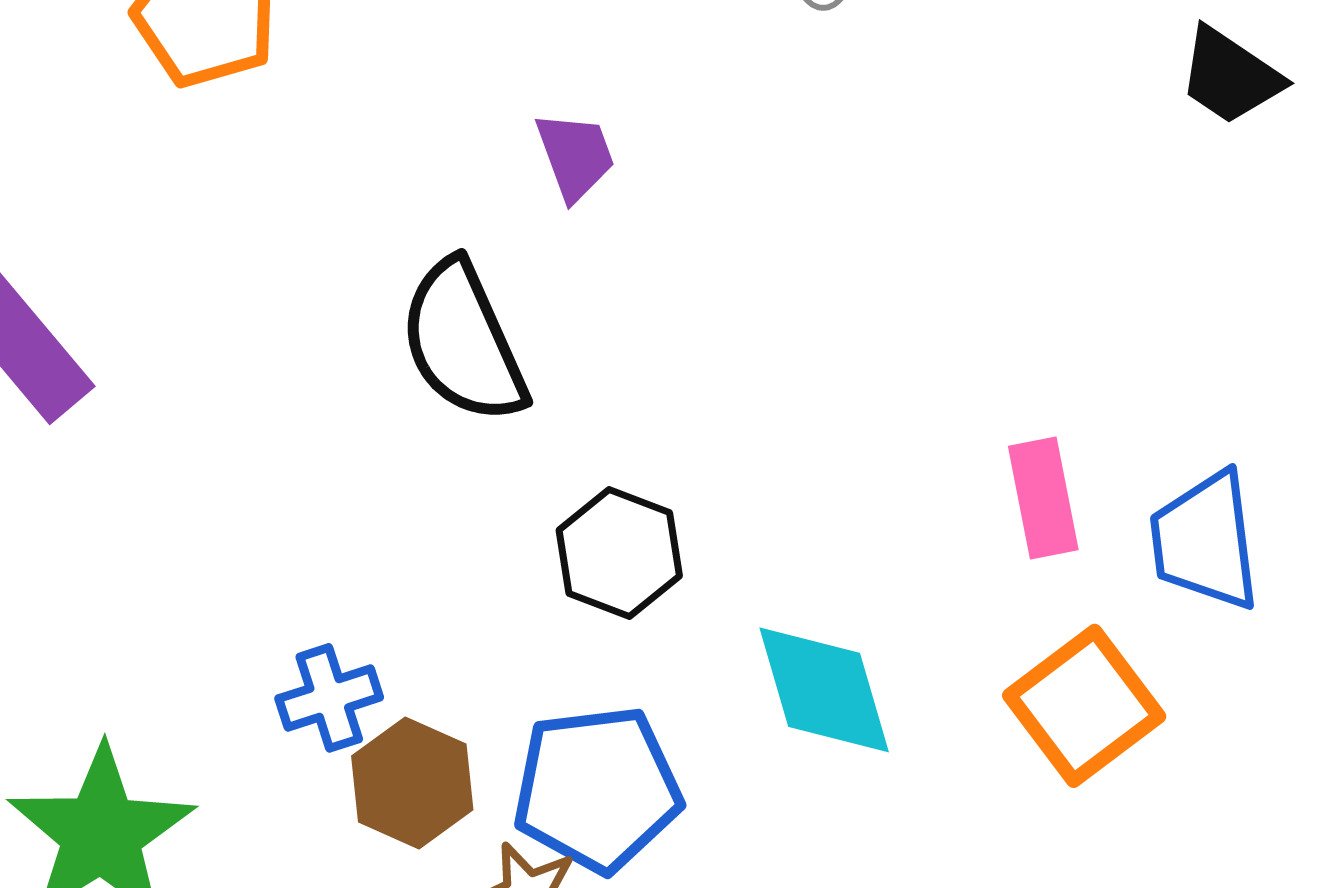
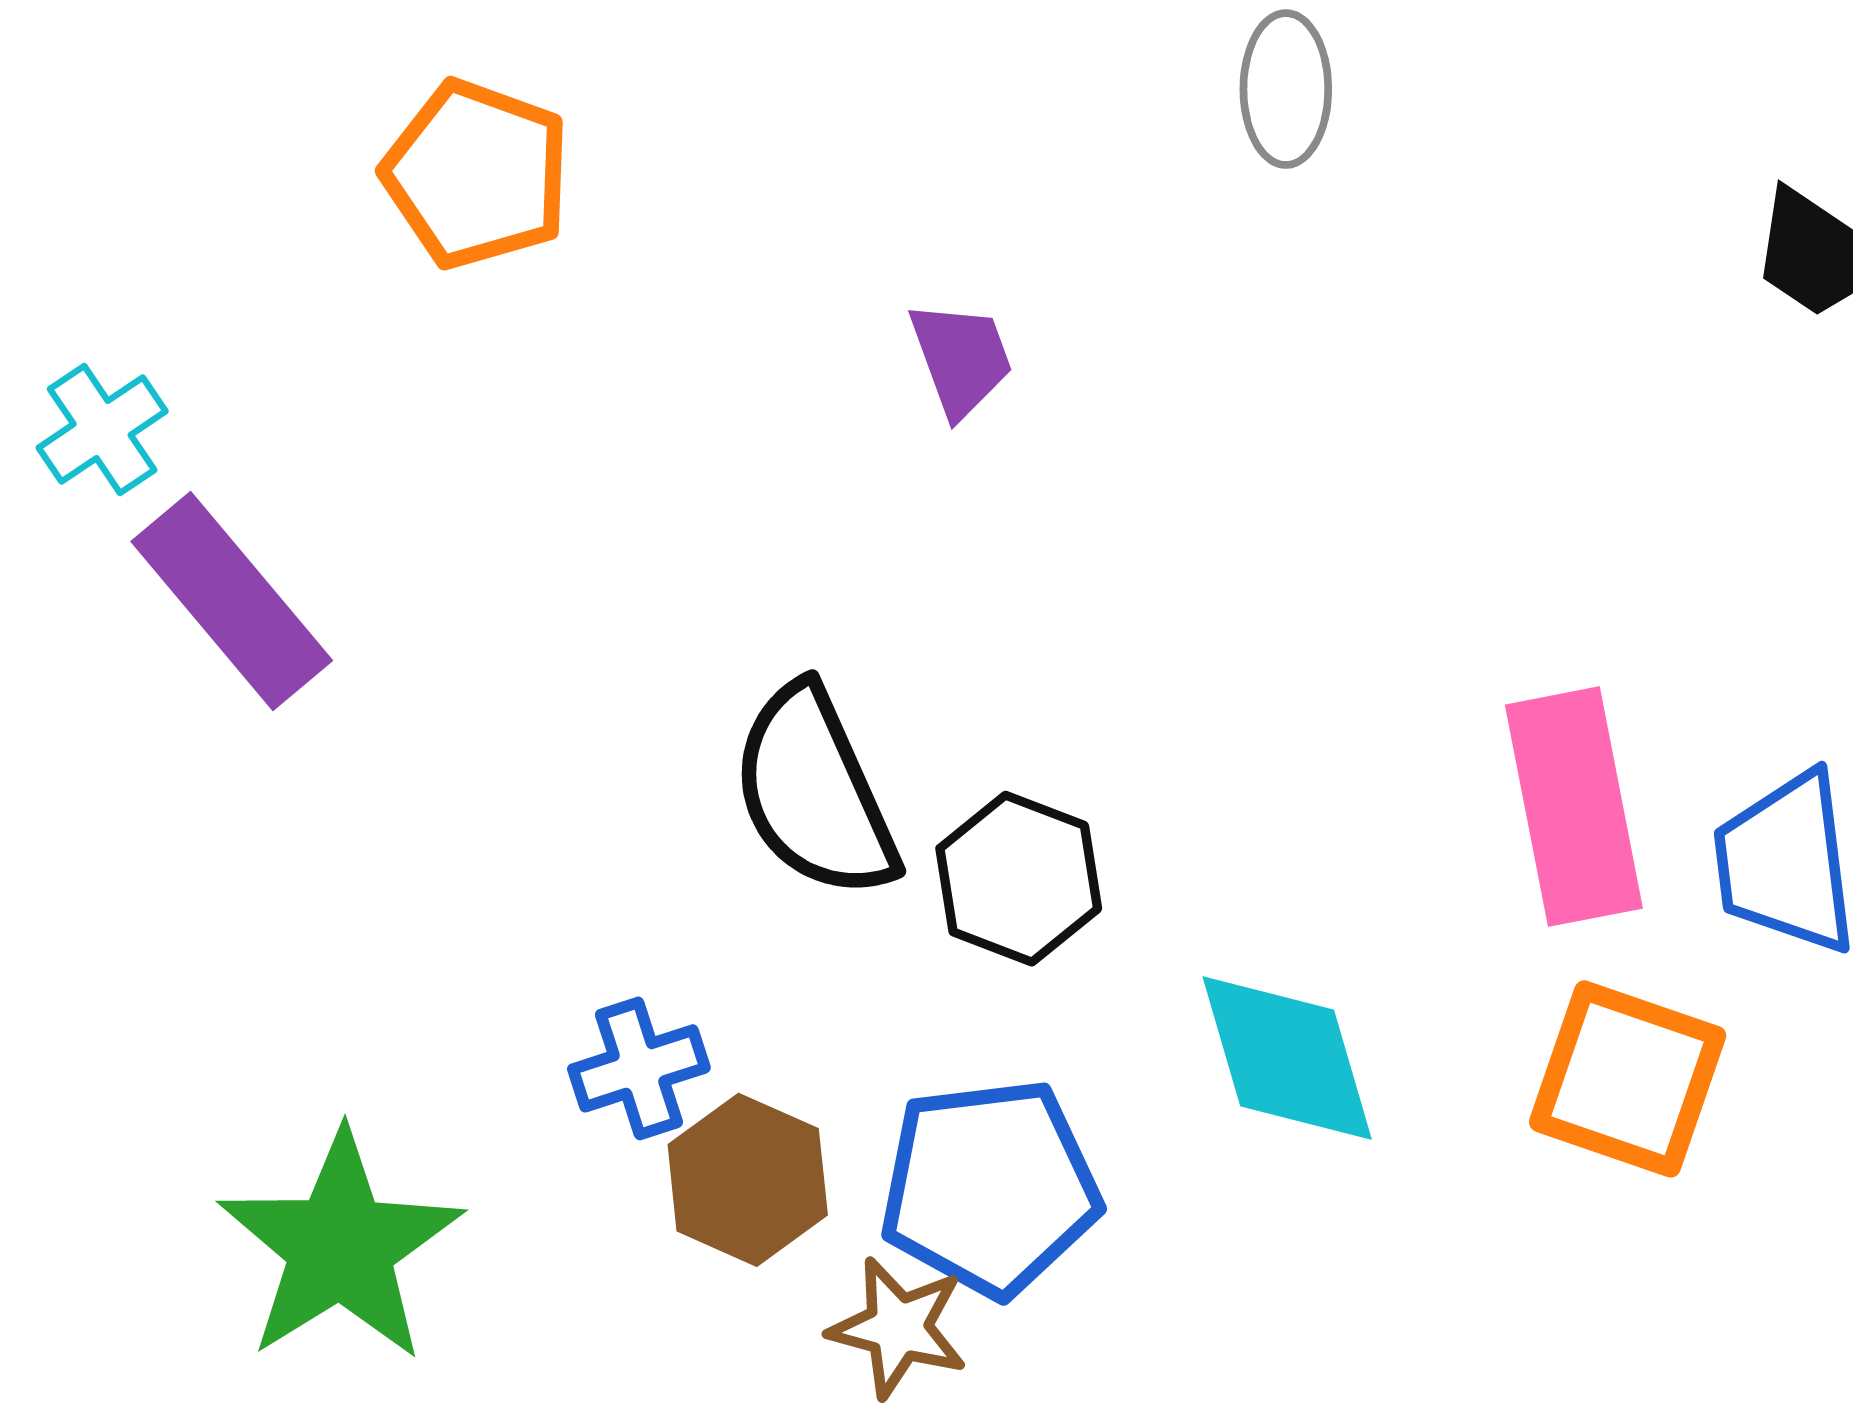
black semicircle: (463, 342) -> (814, 792), moved
pink rectangle: (1043, 498) -> (1574, 807), size x1.5
orange square: (1084, 706) -> (1628, 1079), turned -34

